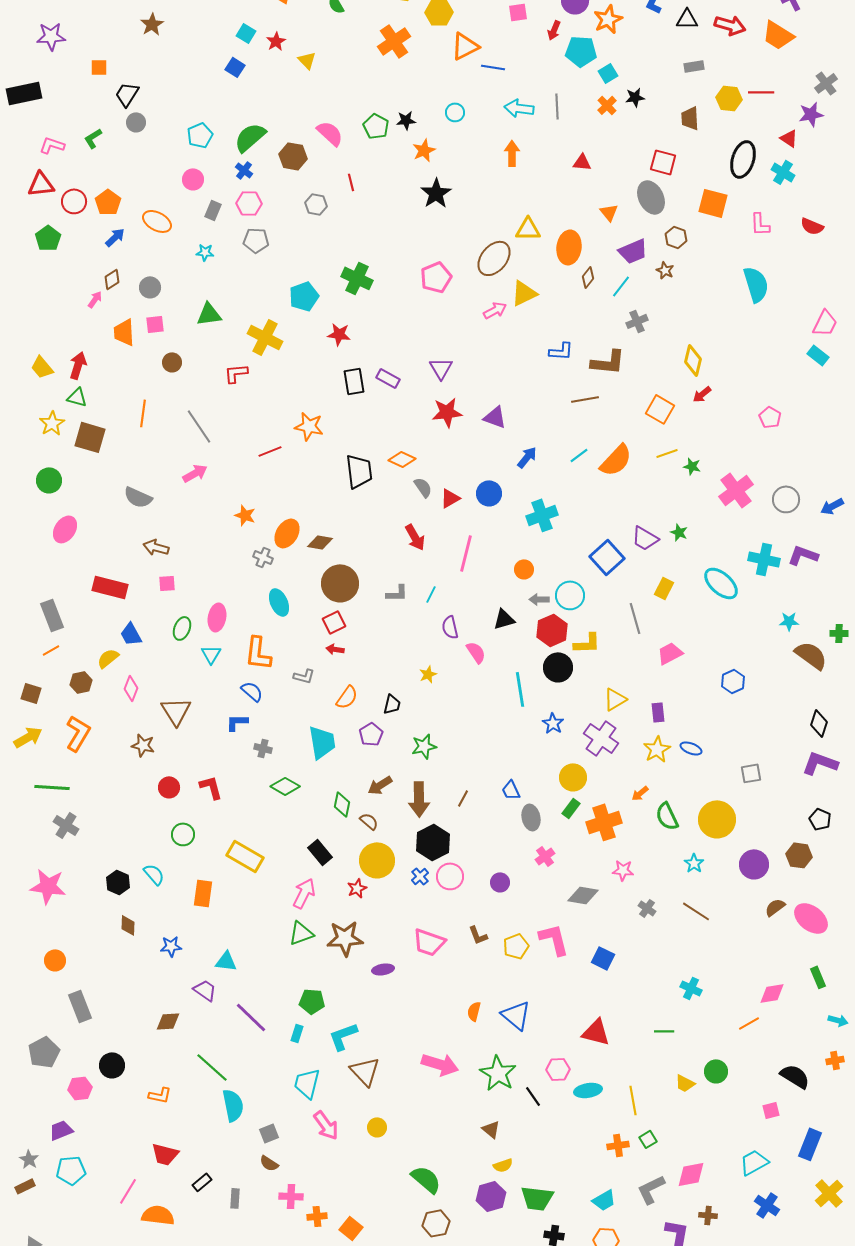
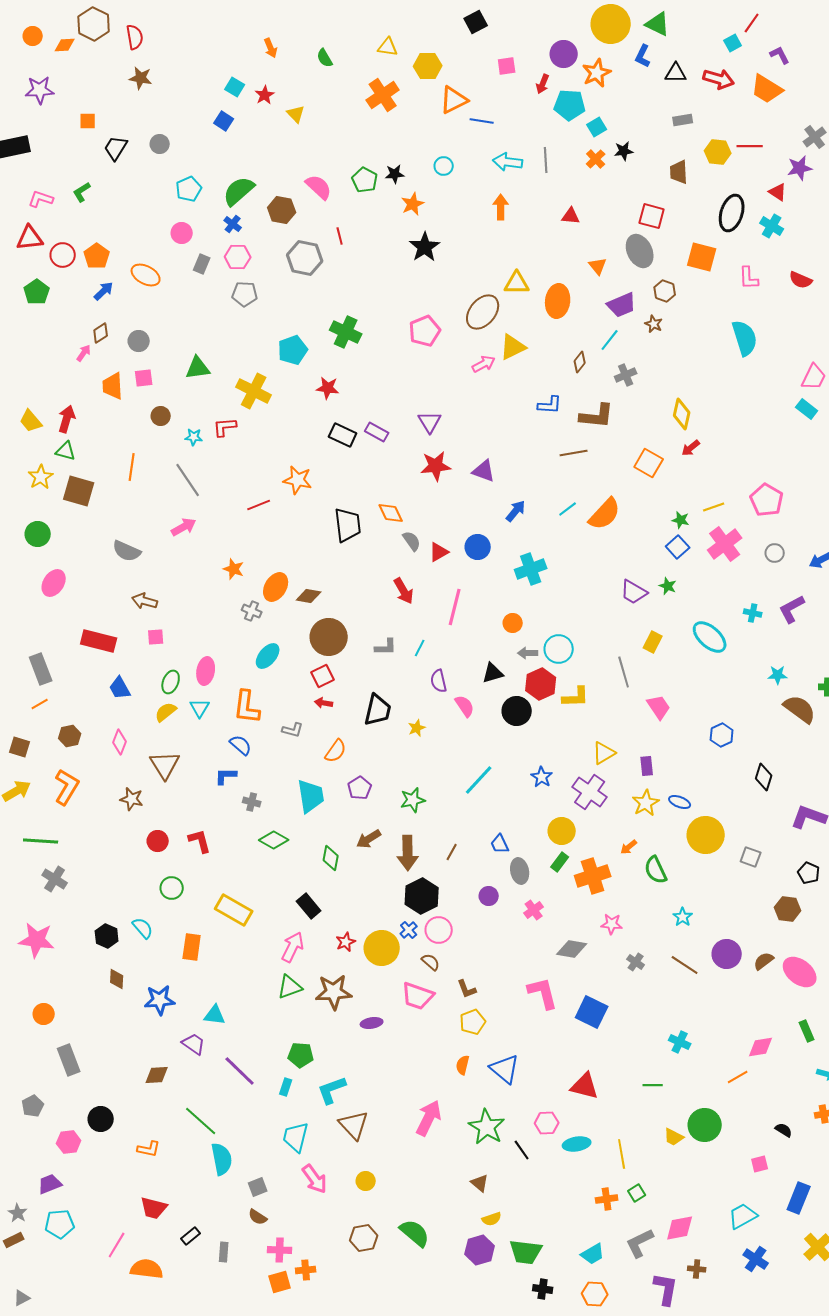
brown star: (152, 24) -> (141, 78), turned -30
gray circle: (136, 122) -> (160, 144), moved
gray hexagon: (316, 204) -> (305, 258), size x1.6
cyan star: (205, 252) -> (194, 437), moved
brown diamond: (588, 277) -> (580, 362), moved
black rectangle: (354, 381) -> (343, 435), turned -56
pink pentagon: (770, 417) -> (767, 500), moved, size x1.5
yellow line: (667, 453) -> (714, 507), moved
orange diamond: (402, 459) -> (391, 513), turned 40
gray circle: (786, 499) -> (775, 553), size x0.7
purple L-shape: (803, 555) -> (792, 609), turned -48
blue square: (607, 557) -> (678, 547), moved, size x0.7
cyan cross: (764, 559) -> (753, 613), size x0.6
cyan ellipse: (279, 602) -> (268, 656), turned 64
pink trapezoid: (670, 653) -> (659, 707), turned 84
yellow semicircle: (108, 658) -> (166, 712), moved
black circle: (558, 667) -> (517, 711), moved
cyan line: (520, 689) -> (479, 780), moved, turned 52
black trapezoid: (392, 704) -> (378, 710), moved, size x1.6
black diamond: (819, 723) -> (764, 777), moved
gray square: (751, 773) -> (751, 857), moved, turned 30
yellow circle: (717, 819) -> (706, 835), moved
brown semicircle: (369, 821) -> (431, 962), moved
yellow circle: (377, 860) -> (382, 948), moved
purple circle: (754, 864) -> (727, 954), moved
purple circle: (500, 882) -> (489, 896), moved
blue star: (171, 946) -> (160, 1000), size x1.4
yellow pentagon: (516, 946) -> (473, 1022), moved
blue square: (603, 958) -> (592, 1012), size x1.4
gray pentagon: (44, 1052) -> (33, 1106), size x0.7
pink arrow: (440, 1064) -> (429, 1118), turned -81
green circle: (716, 1071) -> (705, 1125), size x1.4
black semicircle: (795, 1076) -> (784, 1130), size x0.6
brown hexagon: (436, 1223) -> (364, 1238), moved
orange square: (351, 1228) -> (280, 1282), moved, turned 35

